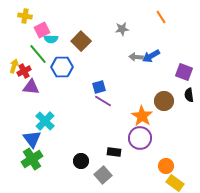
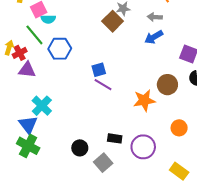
brown square: (81, 41) -> (113, 21), moved
gray arrow: (136, 57) -> (155, 17), moved
orange star: (142, 116) -> (144, 100), turned 30
purple circle: (140, 138) -> (143, 147), moved
green cross: (32, 159) -> (28, 146), turned -30
orange circle: (166, 166) -> (179, 128), moved

